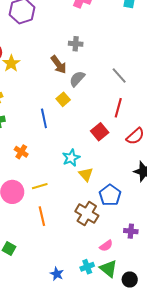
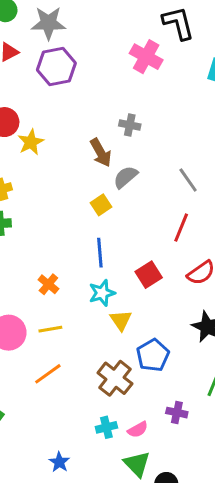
blue line: (44, 118) -> (100, 253), moved
red square: (100, 132) -> (149, 275), moved
orange cross: (21, 152) -> (48, 284), moved
orange line: (42, 216) -> (48, 374), turned 60
cyan cross: (87, 267) -> (106, 427), moved

